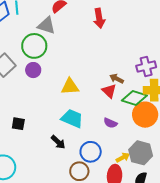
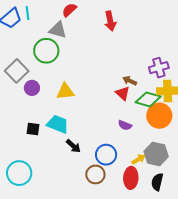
purple circle: (33, 70) -> (32, 88), moved
yellow triangle: (70, 87) -> (65, 91), moved
cyan trapezoid: (72, 118) -> (58, 124), moved

